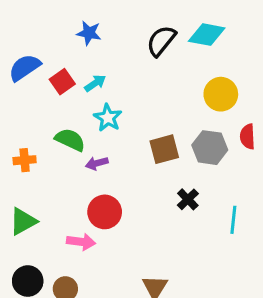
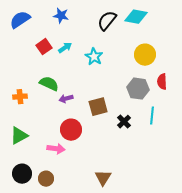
blue semicircle: (25, 68) -> (20, 20), moved
cyan star: (108, 118) -> (94, 57), moved
brown square: (164, 149) -> (98, 107), moved
cyan line: (233, 220) -> (152, 116), moved

